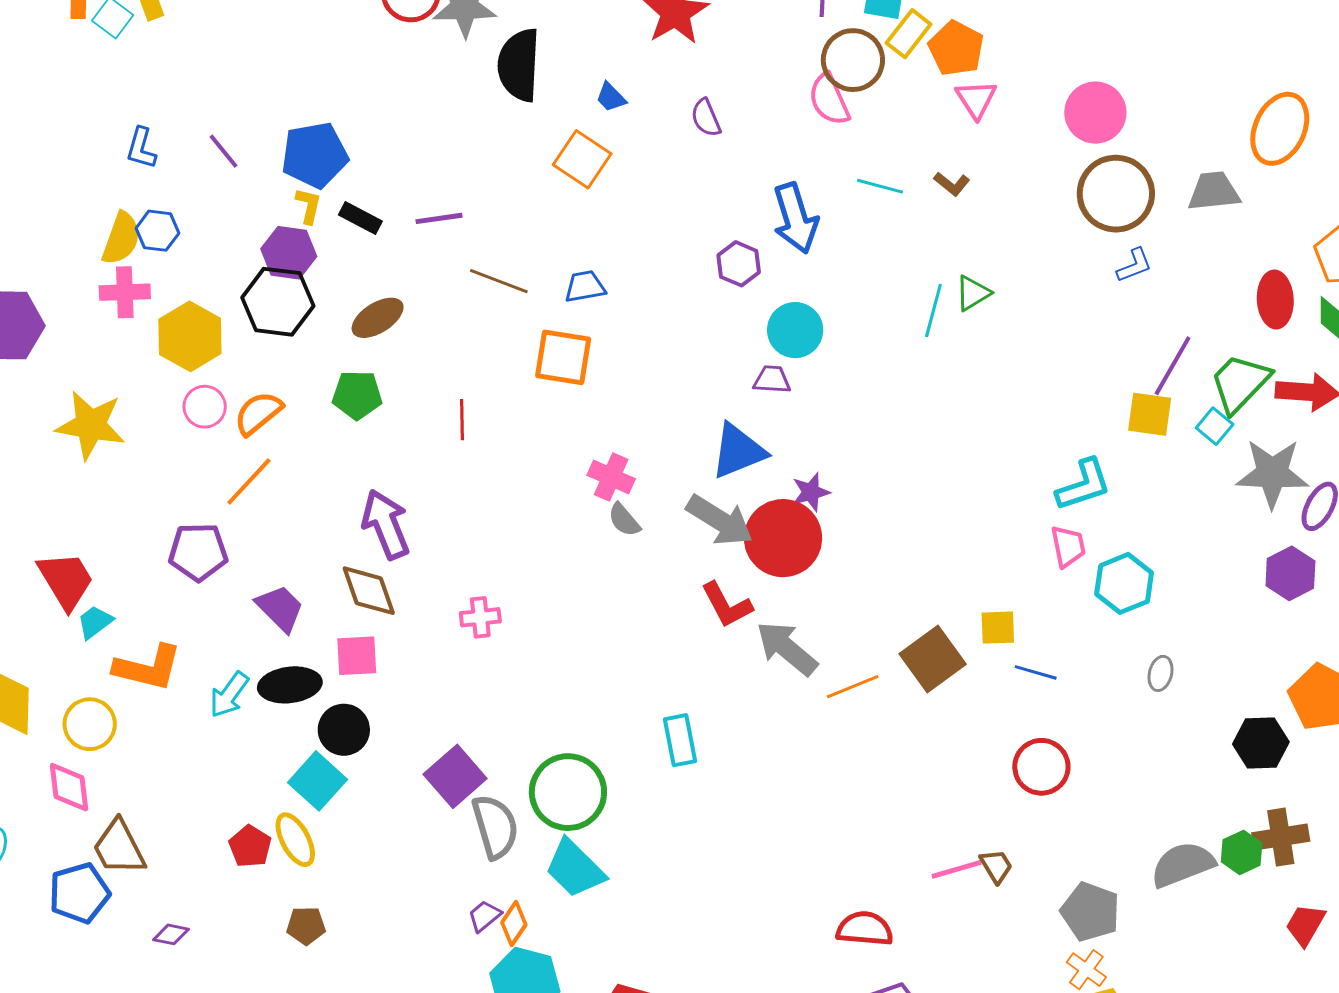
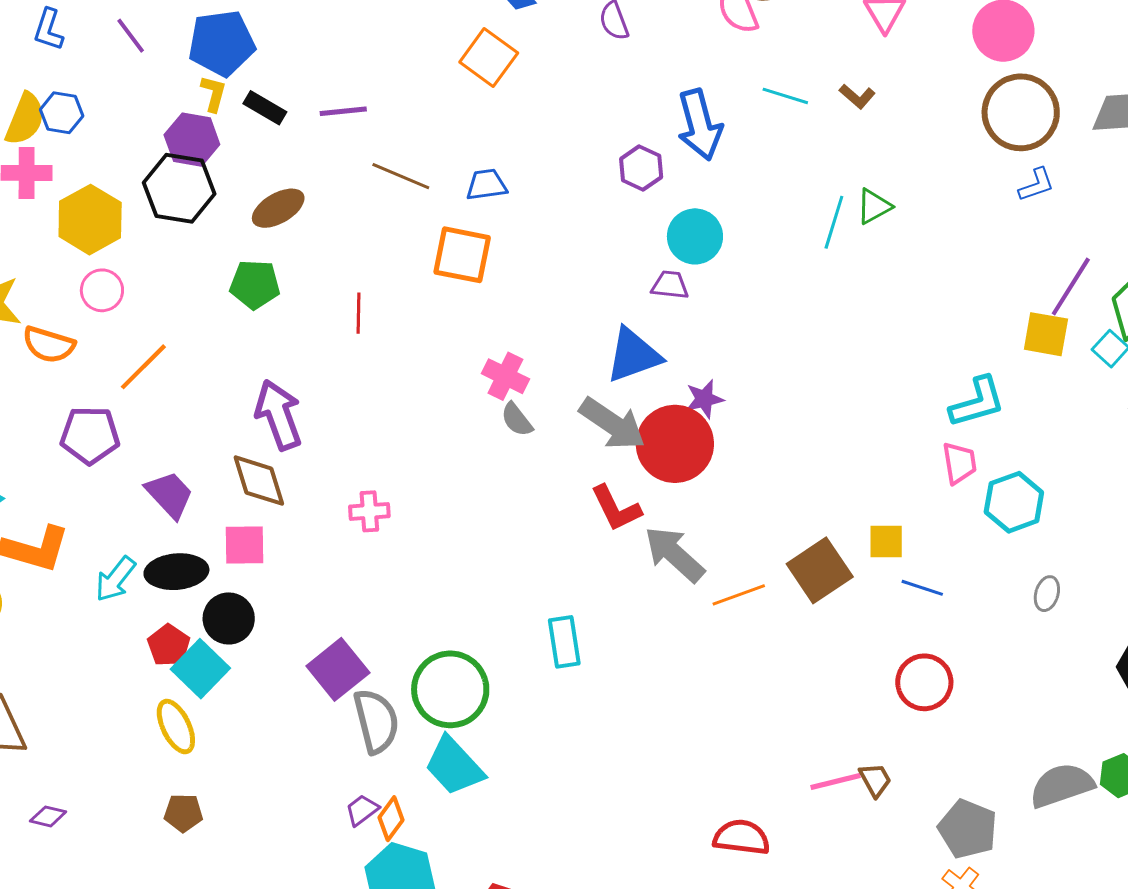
orange semicircle: (258, 413) -> (49, 345), moved, turned -126
red pentagon: (250, 846) -> (169, 645), moved

